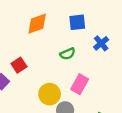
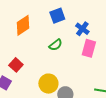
pink rectangle: (80, 84) -> (89, 48), moved

